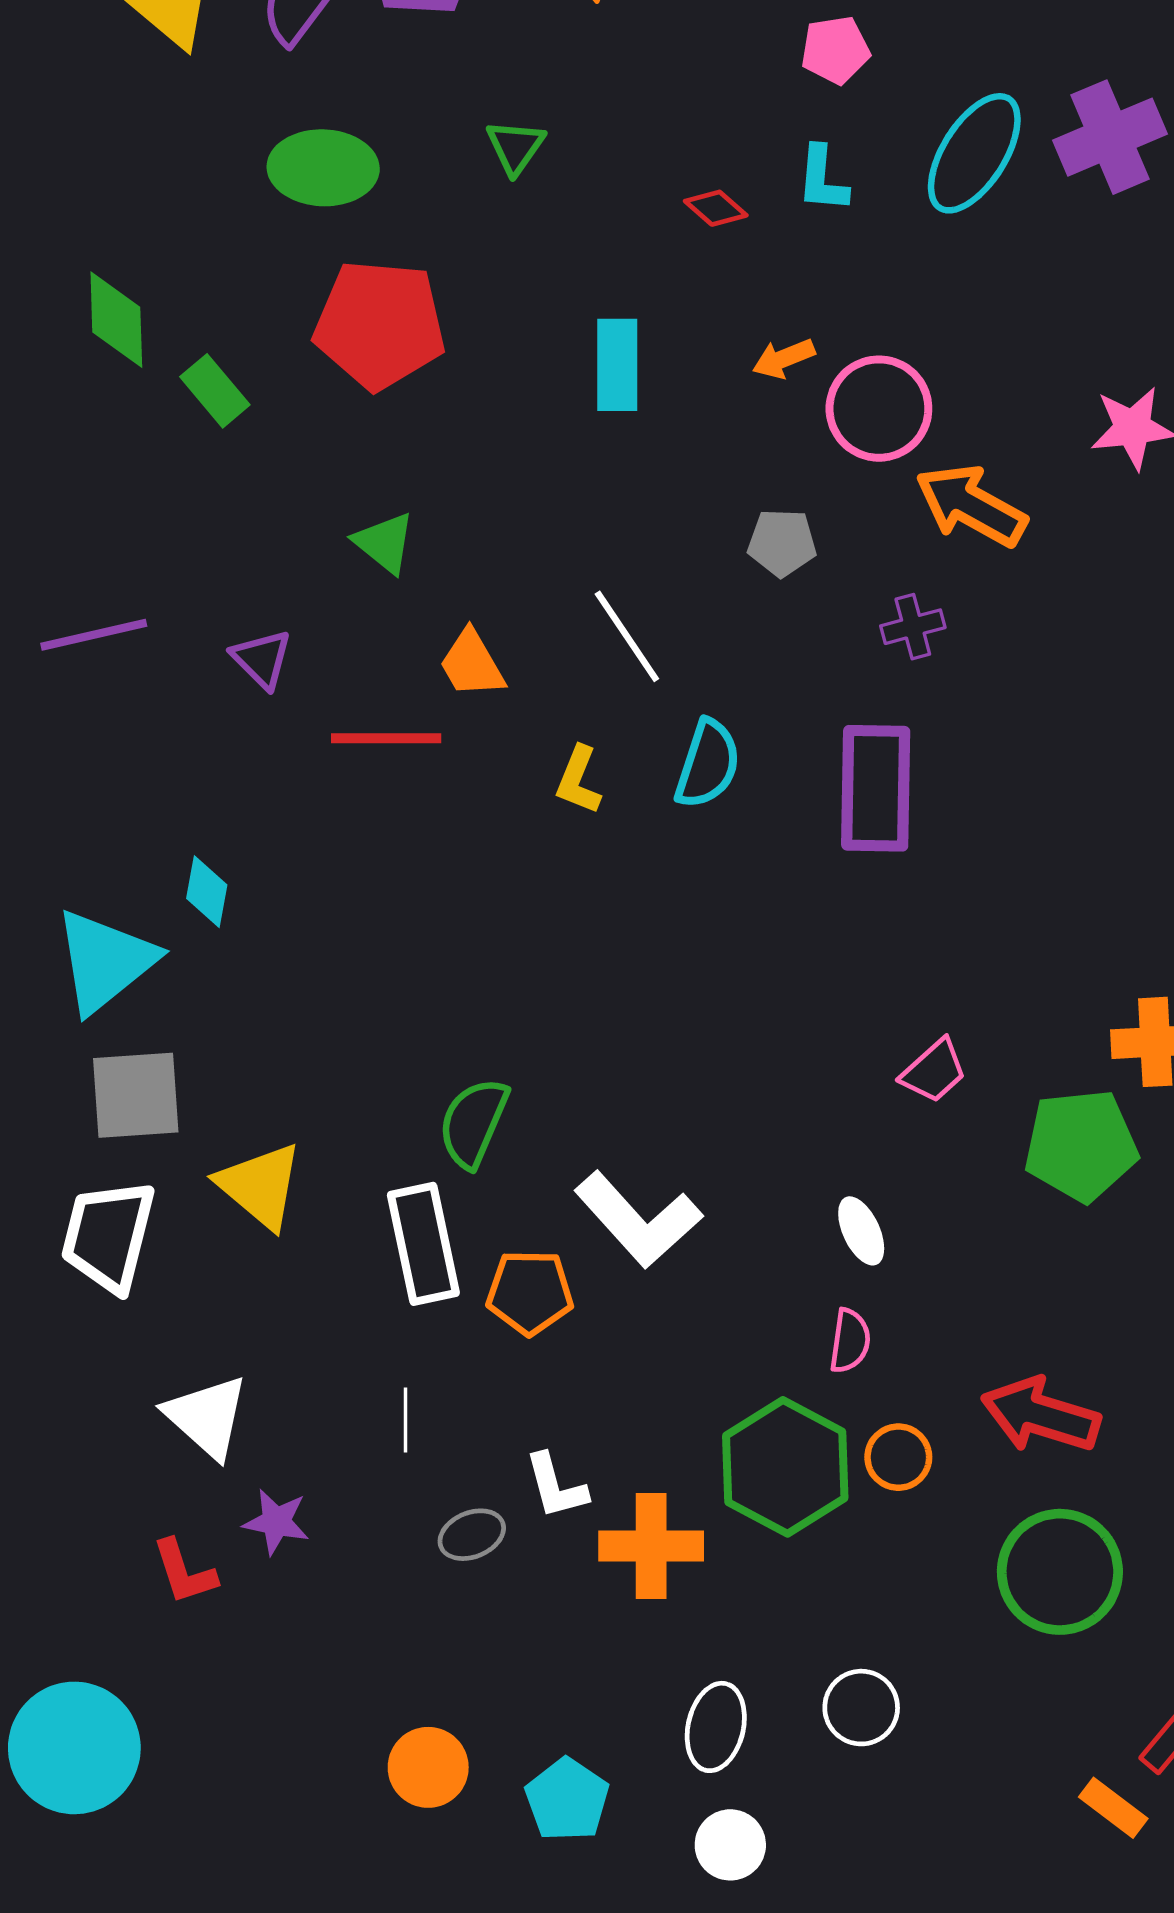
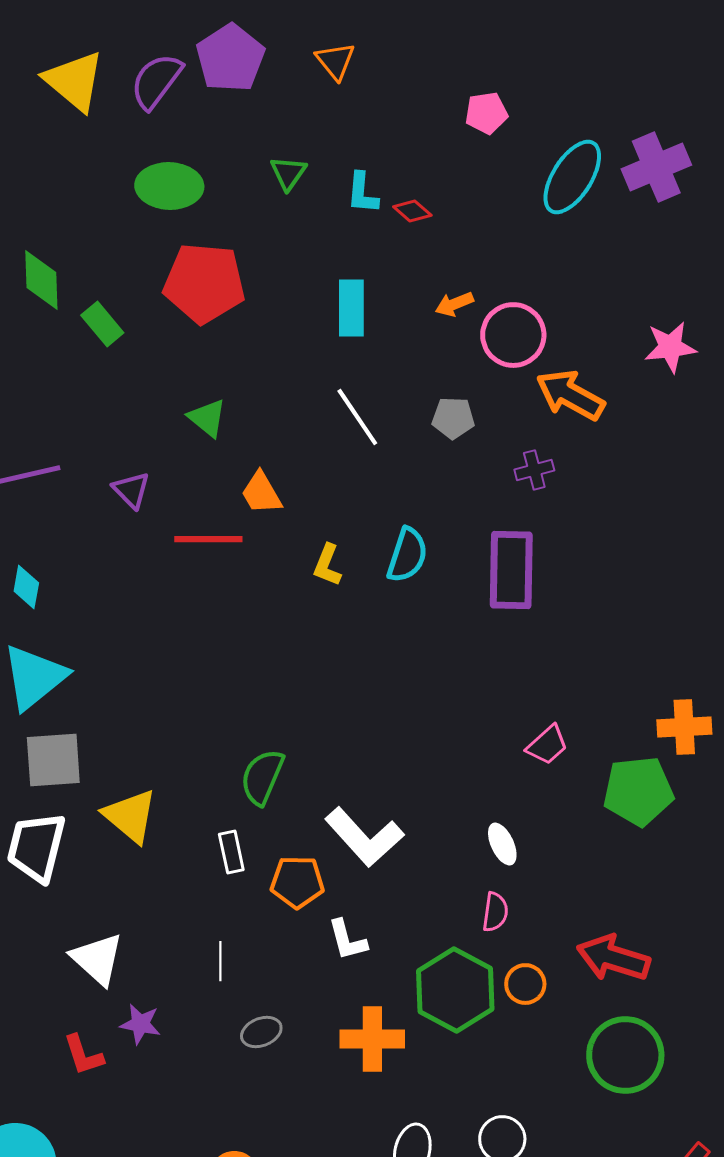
cyan L-shape: (822, 179) -> (362, 193), moved
white line: (627, 636) -> (357, 417), moved
cyan diamond: (207, 892) -> (26, 587), moved
white rectangle: (423, 1244) -> (231, 852), size x0.6
white L-shape: (556, 1486) -> (347, 940), moved

